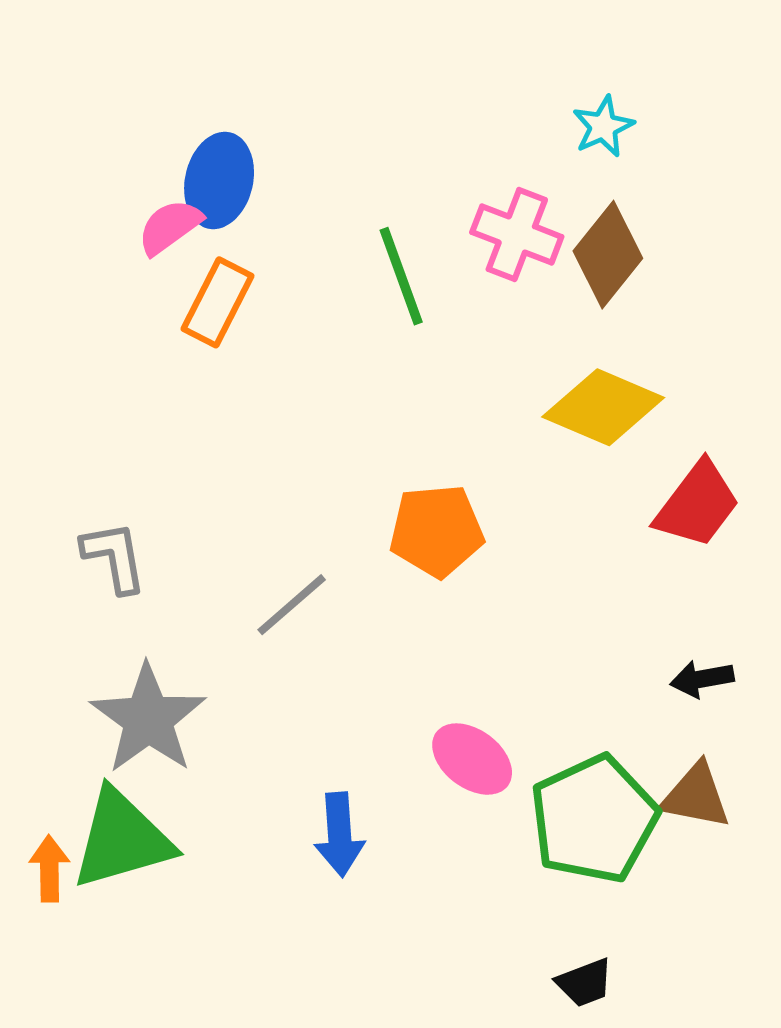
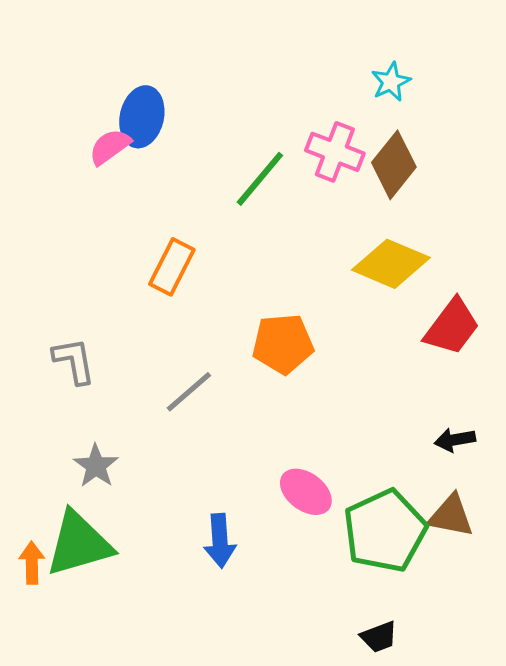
green line: (401, 276) -> (260, 179), turned 60
orange rectangle: (218, 302) -> (172, 267), moved
gray star: (148, 719) -> (96, 466), size x0.6

